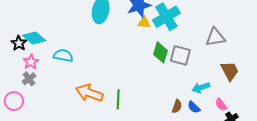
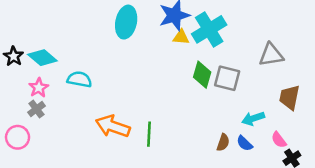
black star: (19, 43) -> (13, 56), moved
brown trapezoid: (230, 71) -> (289, 97), turned -140

